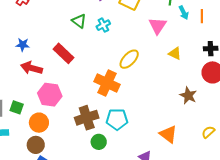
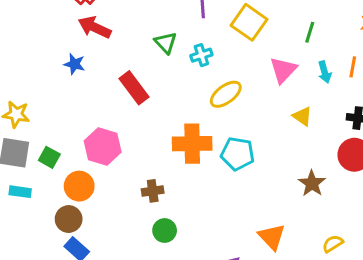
cyan arrow: (184, 13) -> (325, 72), moved
yellow ellipse: (129, 59) -> (226, 94), moved
red arrow: (32, 68) -> (95, 27), moved
orange cross: (107, 83) -> (192, 144), turned -35
brown cross: (87, 118) -> (153, 191), size x0.6
cyan pentagon: (117, 119) -> (237, 154), moved

